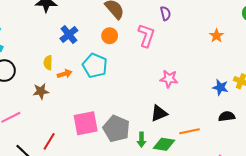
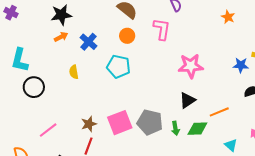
orange arrow: (65, 74) -> (61, 37), moved
pink star: (169, 79) -> (191, 66), size x1.4
brown star: (41, 91) -> (89, 124), moved

